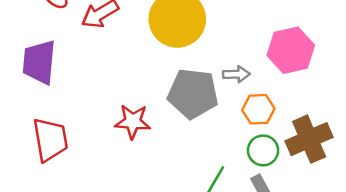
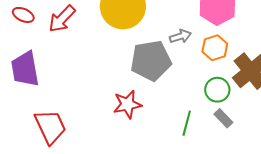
orange hexagon: (258, 109) -> (215, 48), moved
red star: (133, 122) -> (127, 104), moved

